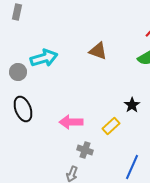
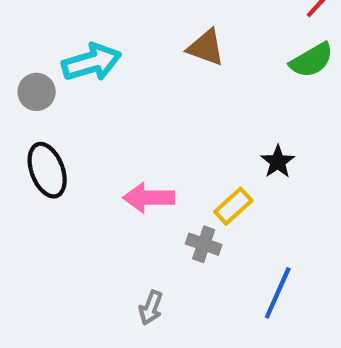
gray cross: (85, 150) -> (204, 244), moved

